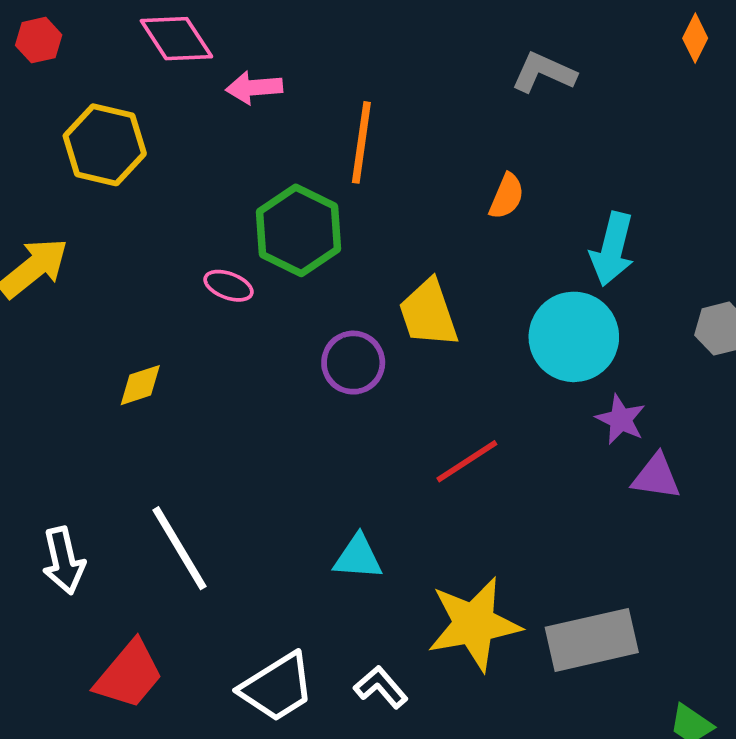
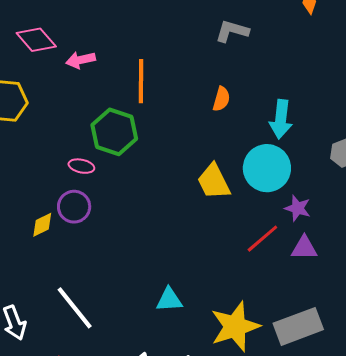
yellow trapezoid: (428, 313) -> (214, 182), moved
purple circle: (353, 363) -> (74, 207), moved
red line: (467, 461) -> (262, 239), moved
purple triangle: (656, 477) -> (304, 248), moved

